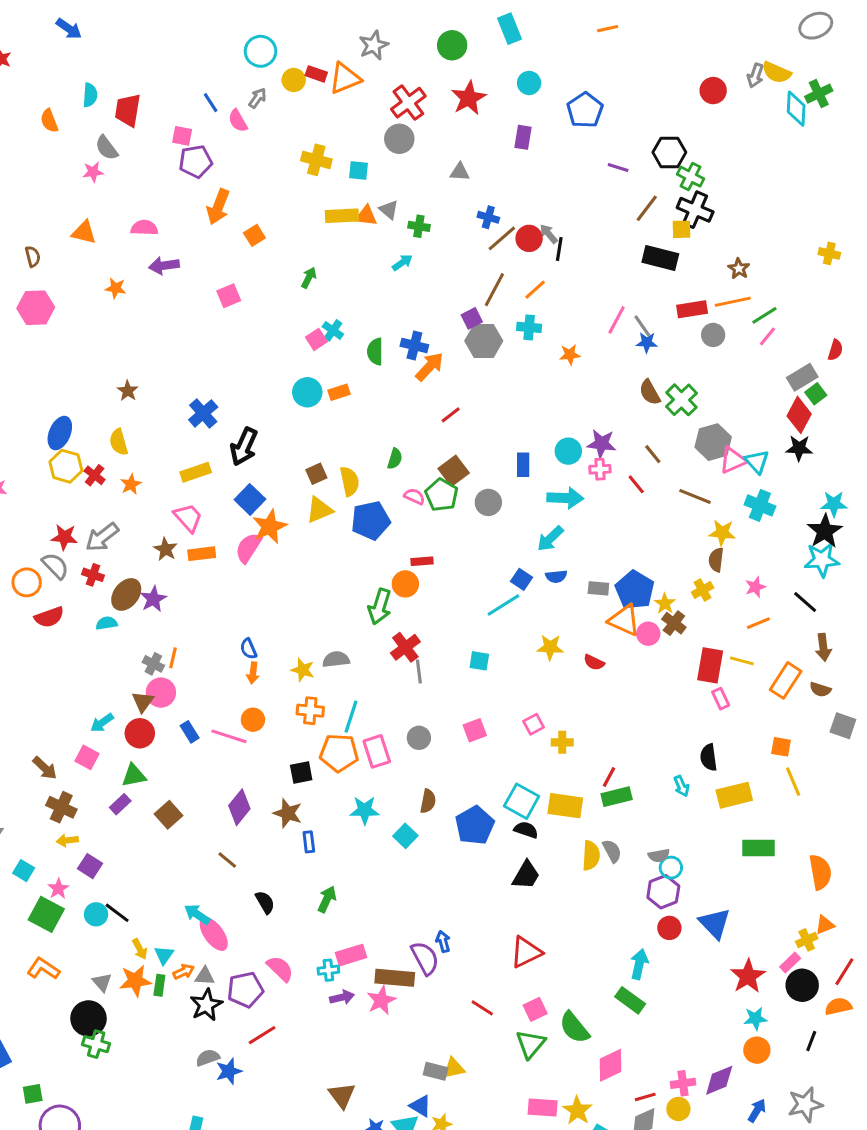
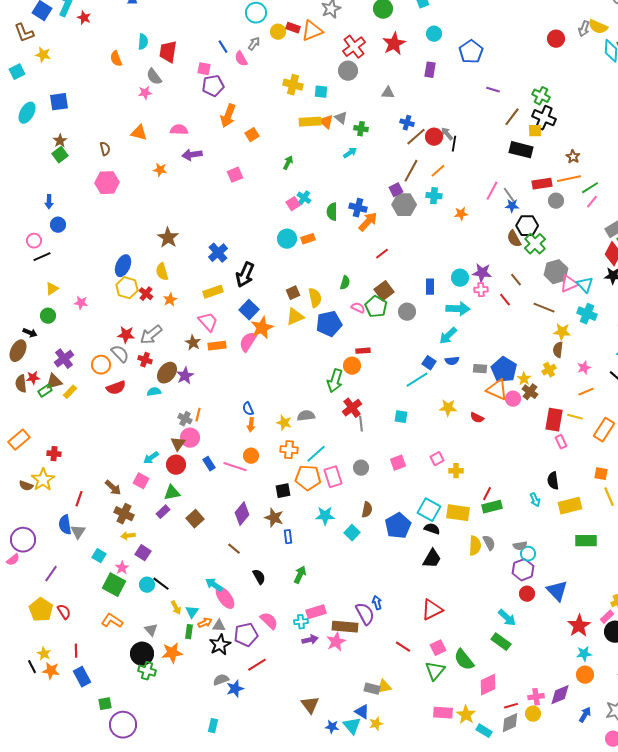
black hexagon: (669, 152) -> (527, 226), moved
orange triangle: (366, 216) -> (326, 122), turned 35
brown star: (128, 391) -> (168, 238), size x1.5
cyan line: (351, 717) -> (316, 454), turned 30
cyan arrow: (639, 964) -> (507, 618), turned 120
orange star: (135, 981) -> (172, 653), moved

